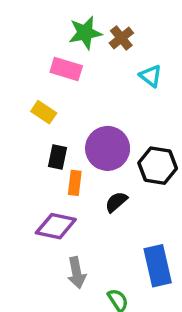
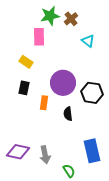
pink rectangle: (66, 69) -> (39, 37), turned 72
black rectangle: (58, 157) -> (24, 88), moved
black semicircle: (116, 202) -> (68, 114), turned -56
purple diamond: (56, 226) -> (18, 152), moved

